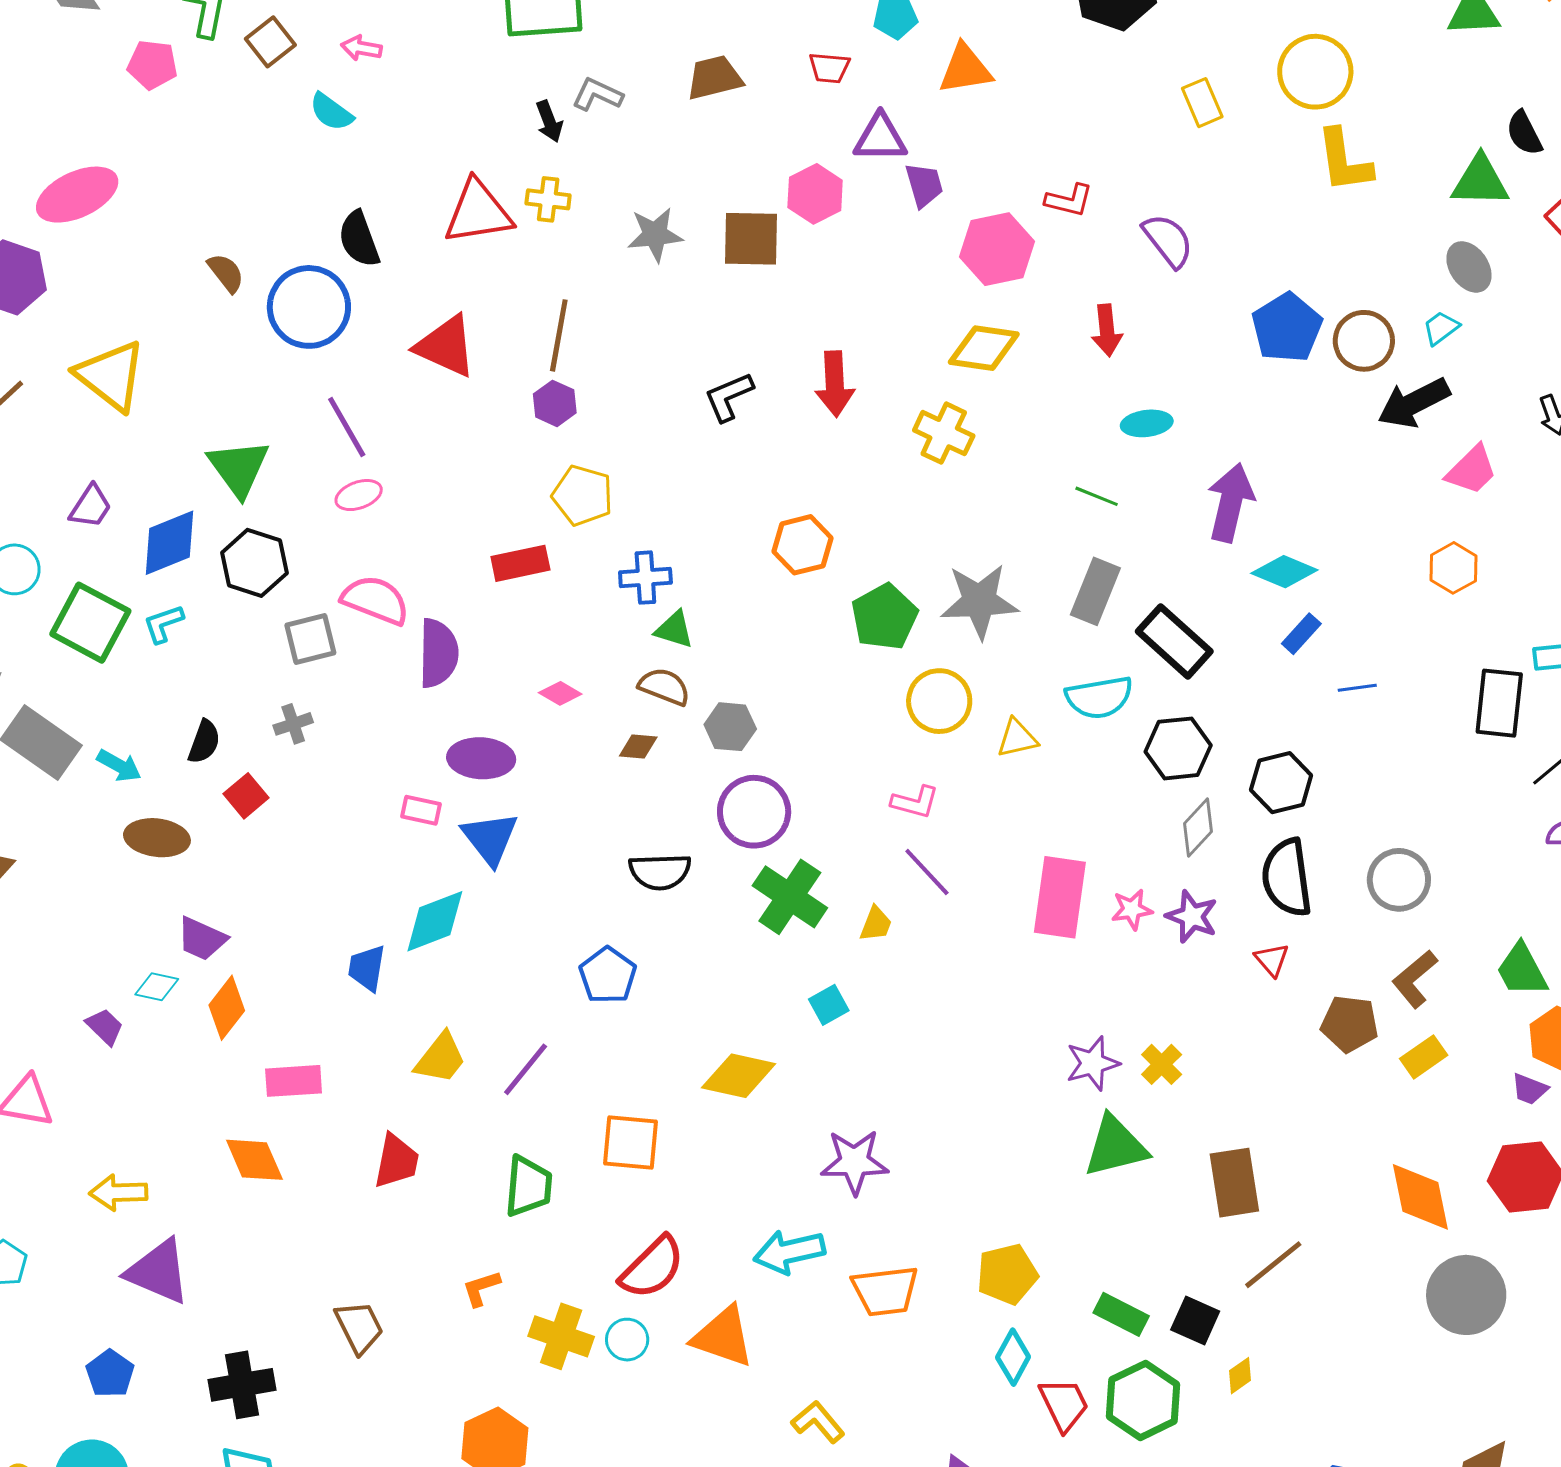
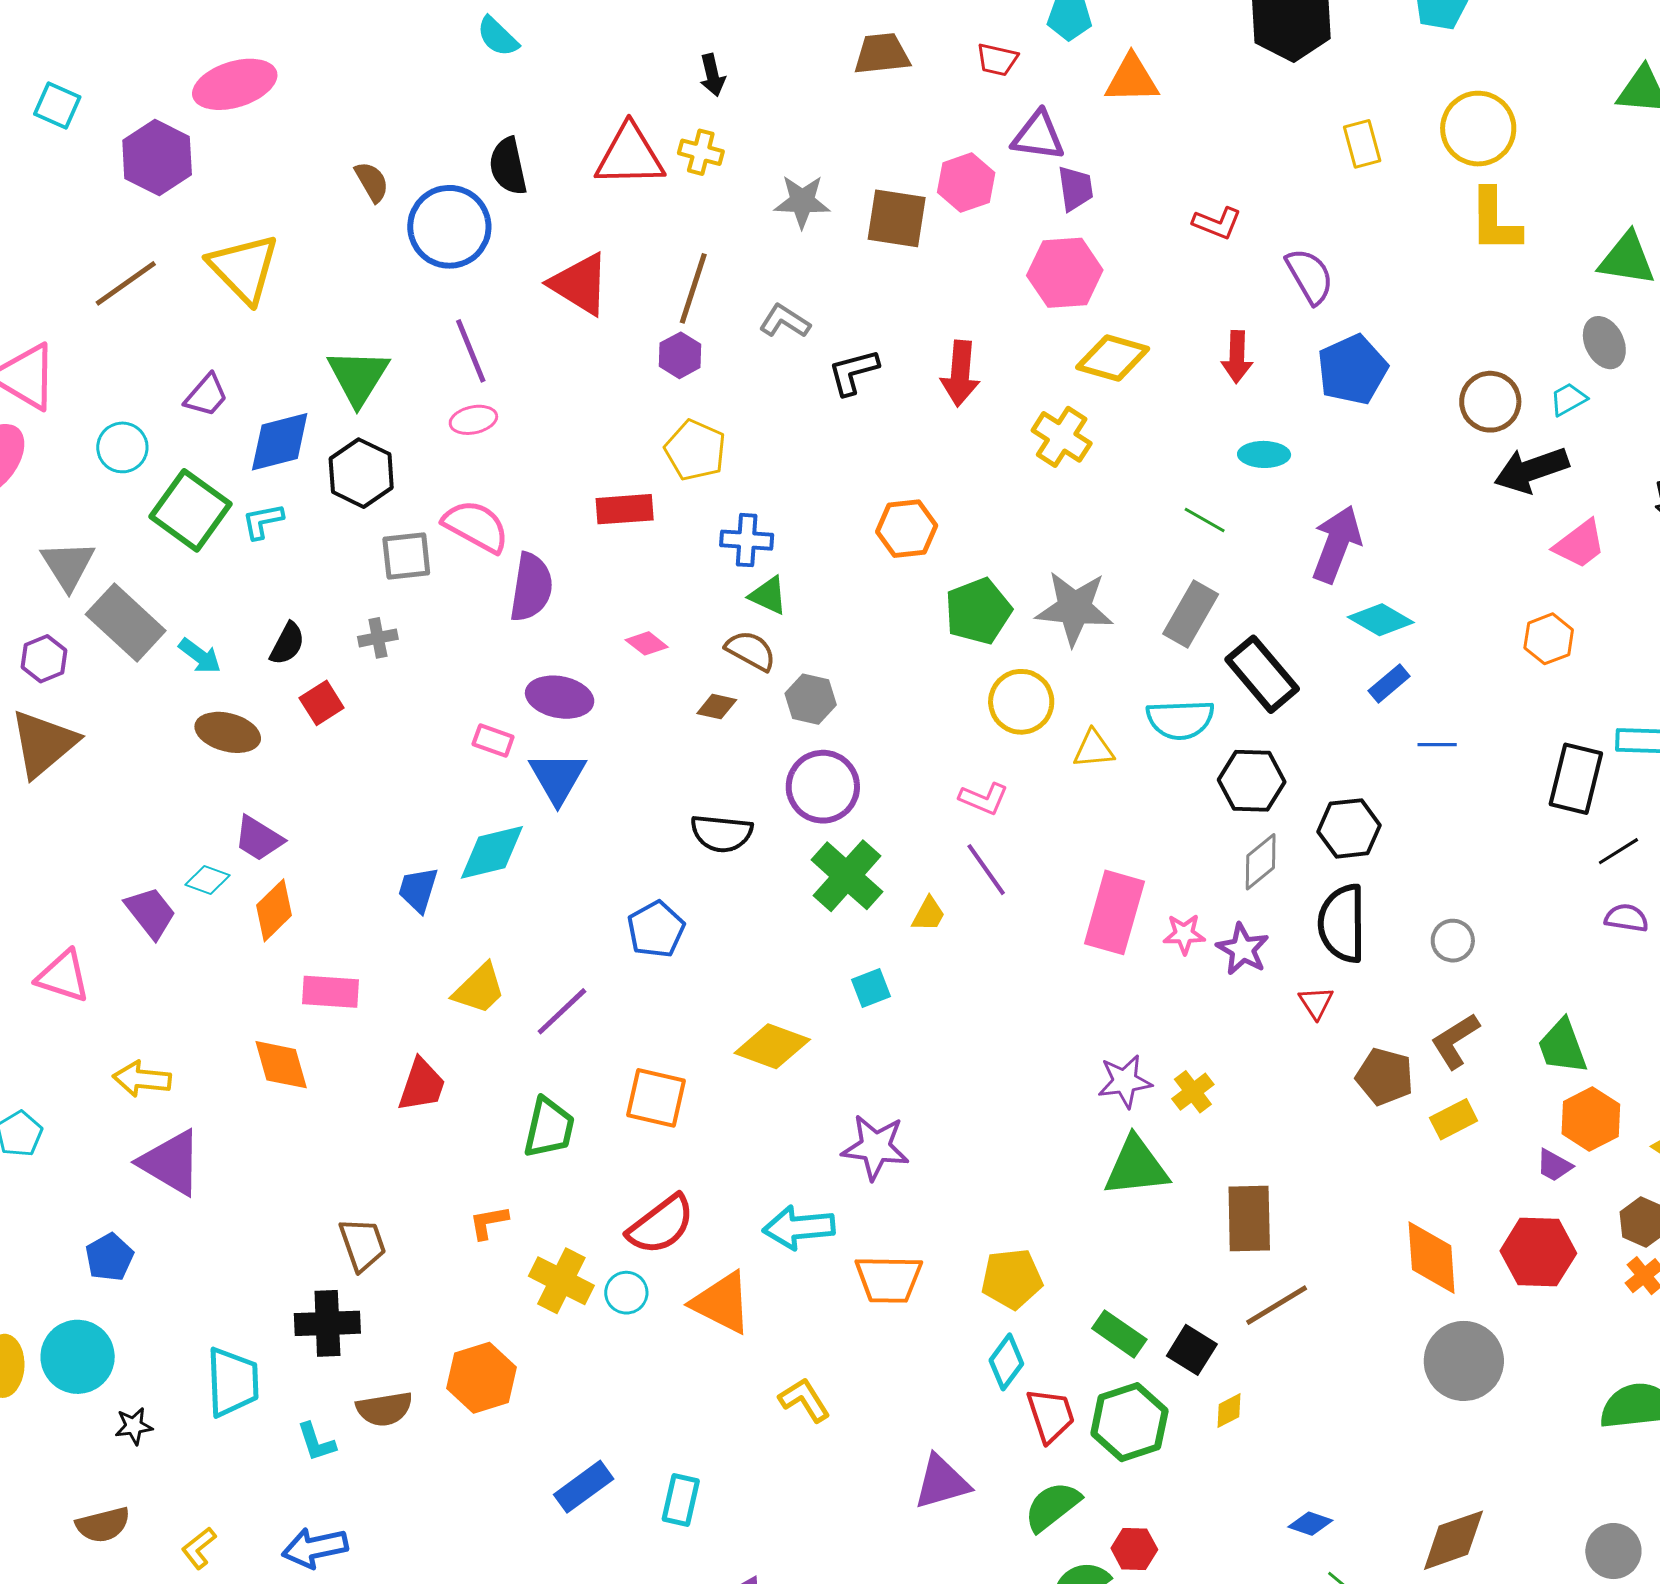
gray L-shape: (597, 94) -> (785, 321), moved
pink hexagon: (997, 249) -> (1065, 273), moved
blue pentagon: (1287, 328) -> (1352, 370), moved
gray circle: (1399, 880) -> (1453, 941), size x0.7
purple trapezoid: (105, 1027) -> (151, 913), size x1.4
black cross: (242, 1385) -> (327, 1323), moved

